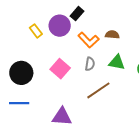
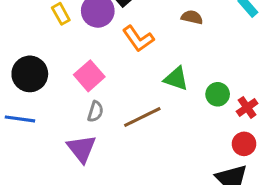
brown semicircle: (112, 35) -> (192, 17), moved
gray semicircle: (90, 64) -> (95, 112), moved
purple triangle: (62, 117) -> (82, 149), turned 40

